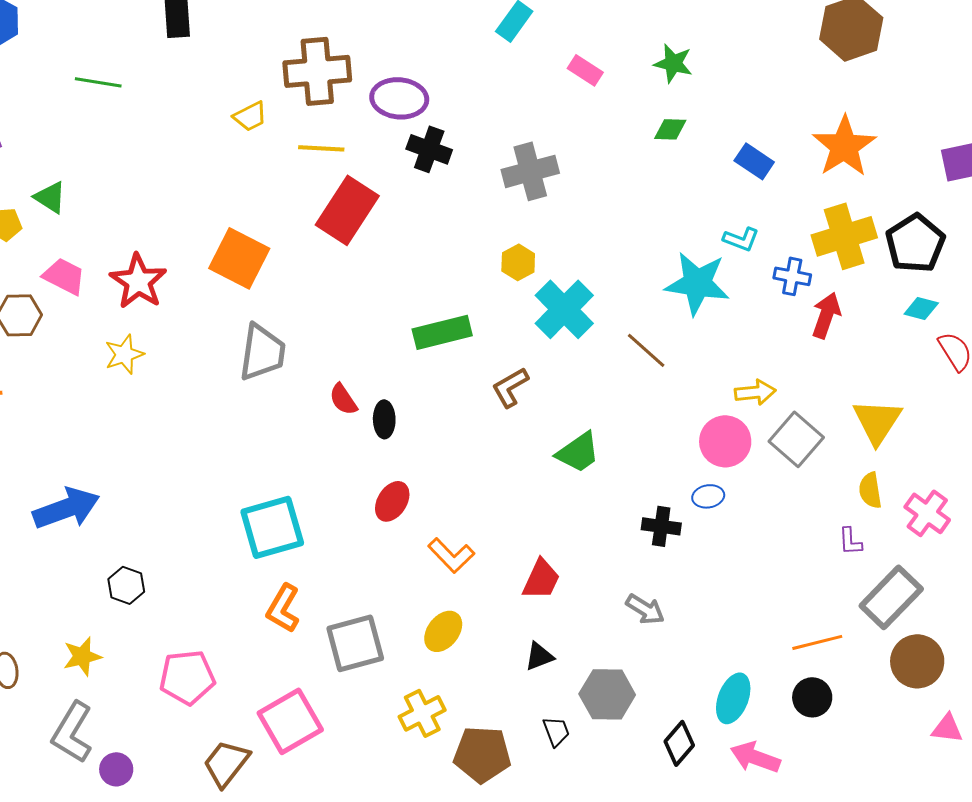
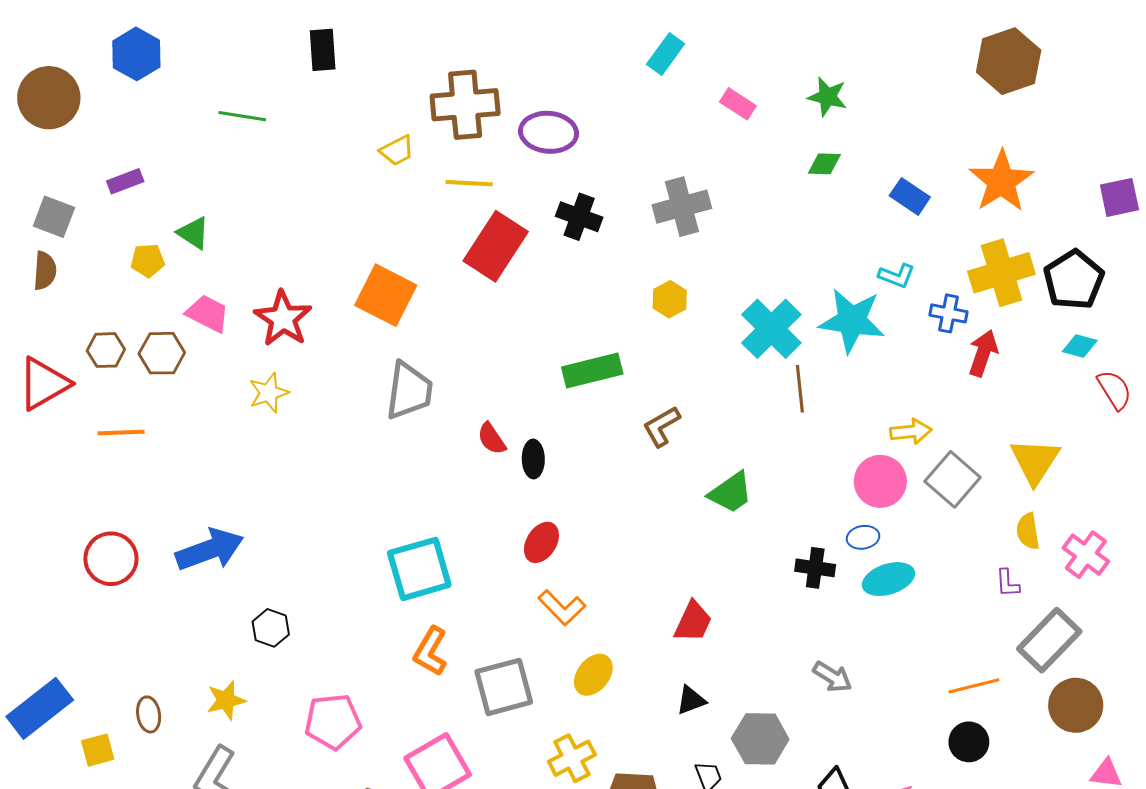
black cross: (429, 149) -> (579, 217), moved
cyan cross: (564, 309) -> (771, 329), moved
brown line: (646, 350) -> (800, 389), turned 42
orange L-shape: (451, 555) -> (562, 608), moved
gray arrow: (645, 609) -> (832, 677), moved
cyan ellipse: (733, 698) -> (888, 579), moved, turned 51

